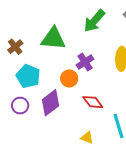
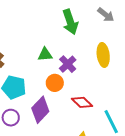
green arrow: (94, 21) -> (70, 22), turned -50
green triangle: (53, 39) -> (45, 54), moved, size x0.6

